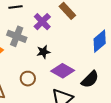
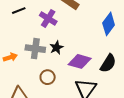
gray cross: (17, 36) -> (35, 49), moved

